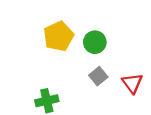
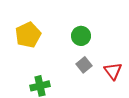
yellow pentagon: (59, 36) -> (28, 35), moved

